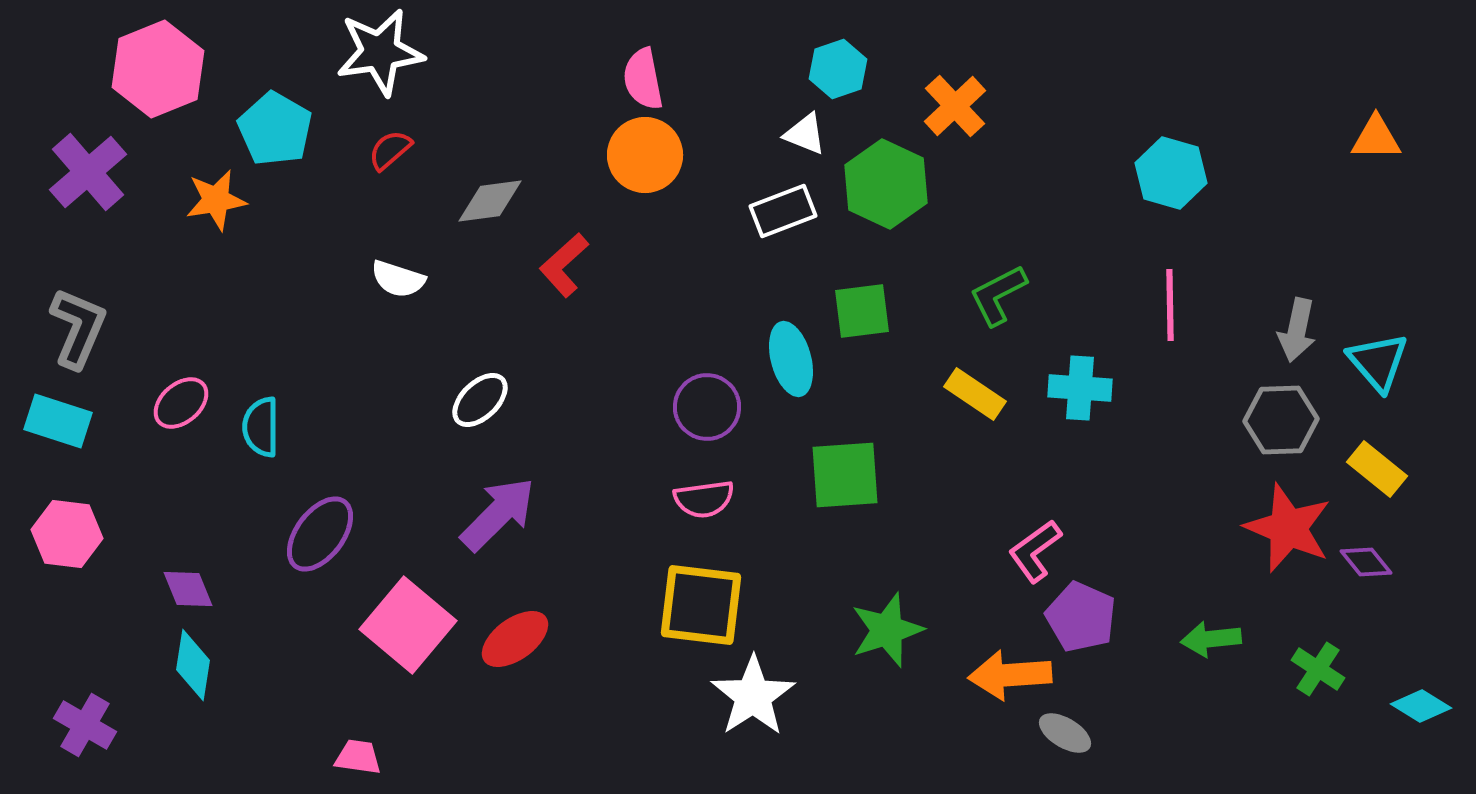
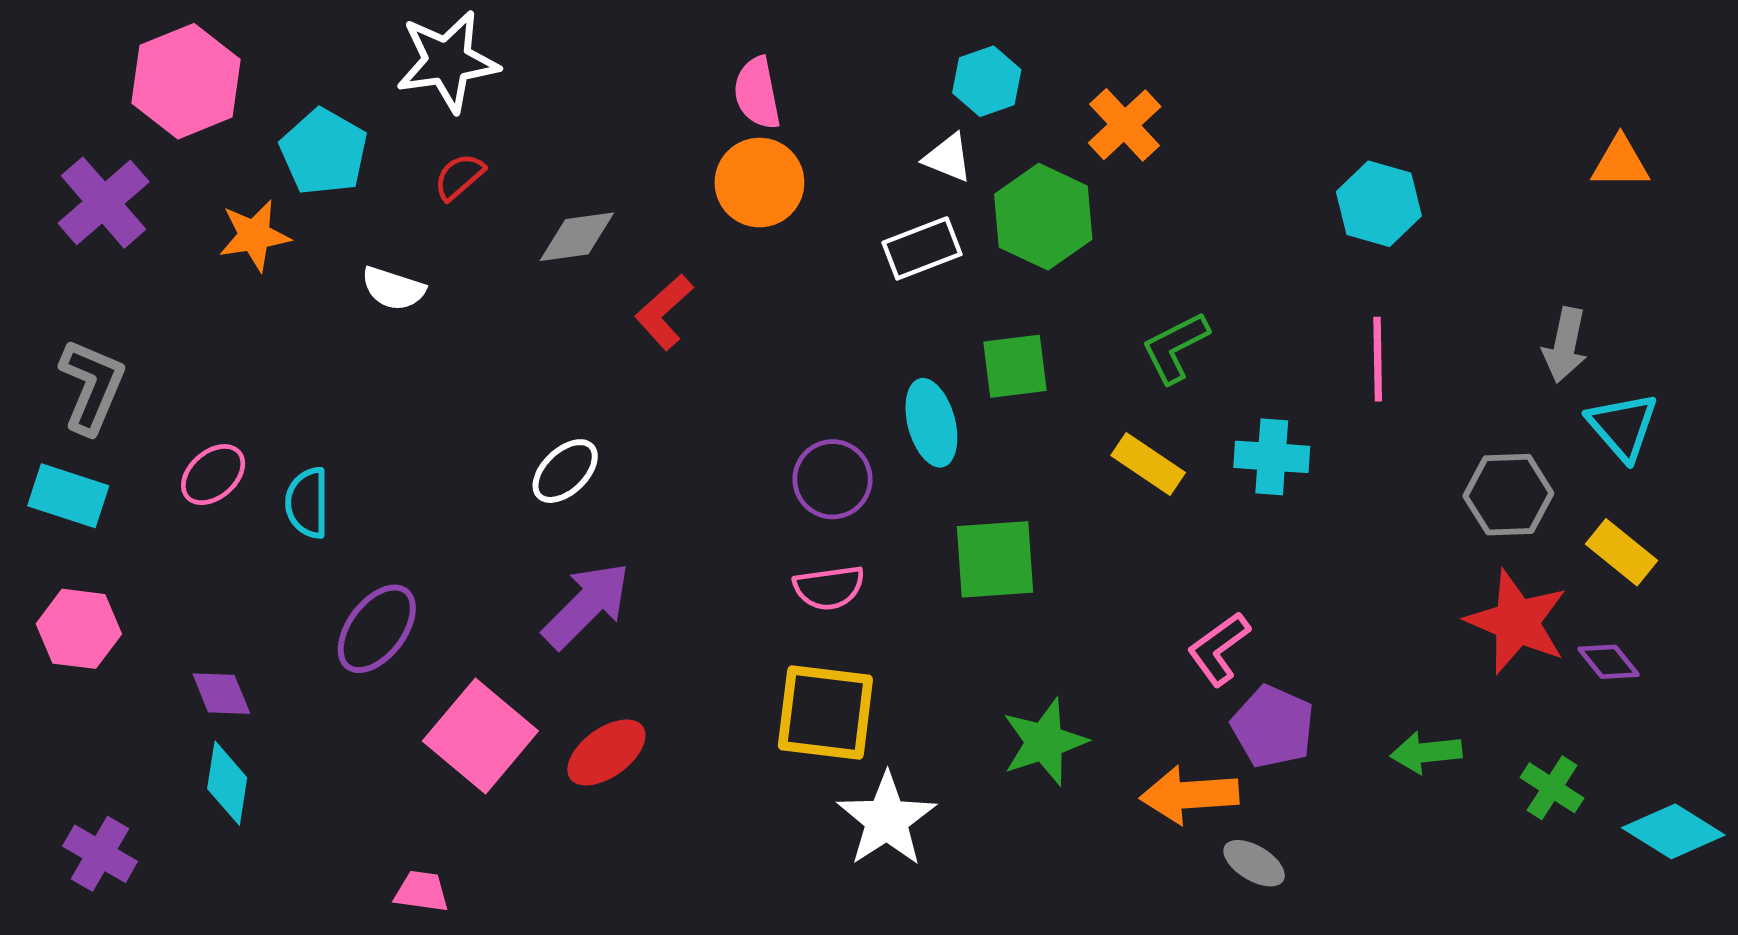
white semicircle: (398, 279) -> (393, 289), moved
gray arrow: (1297, 330) -> (1565, 345), moved
cyan diamond: (1421, 706) -> (1673, 831), size x1.4

